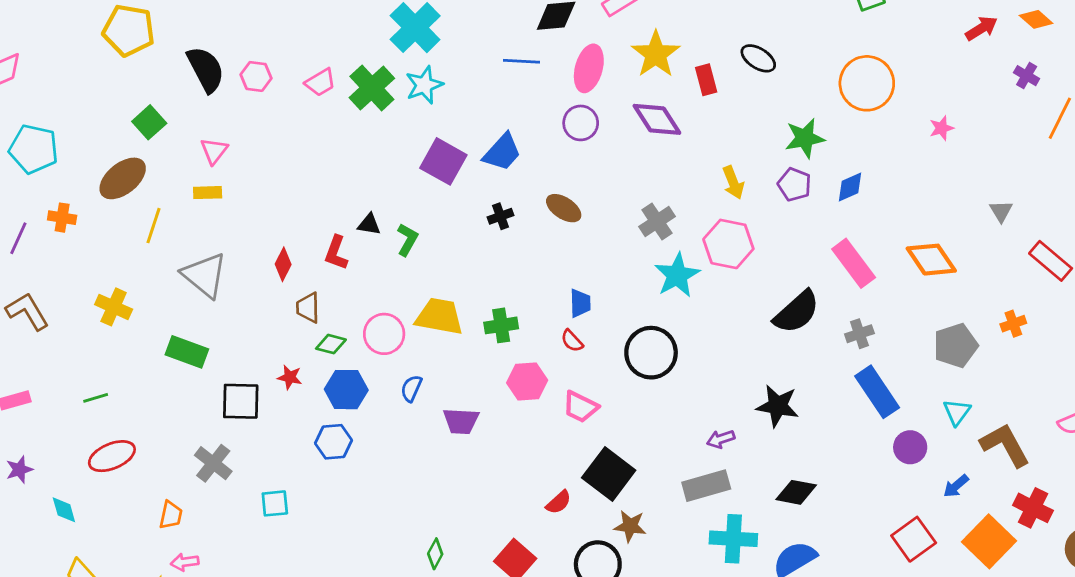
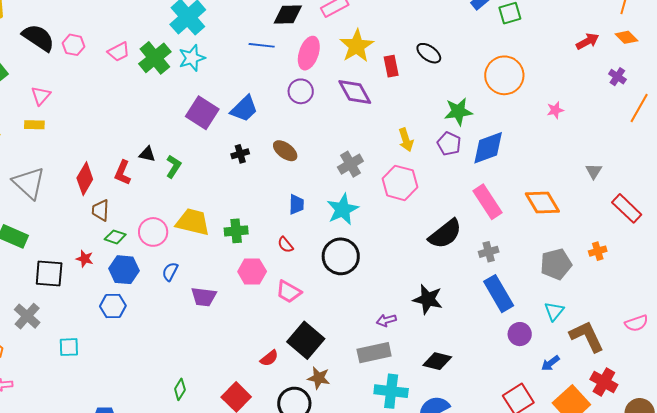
black semicircle: (206, 69) -> (38, 38), turned -32
blue diamond: (850, 187) -> (488, 148), size x1.6
red diamond: (283, 264) -> (85, 179), size x1.4
cyan star: (677, 275) -> (343, 209), moved
blue trapezoid: (580, 303) -> (296, 204), moved

